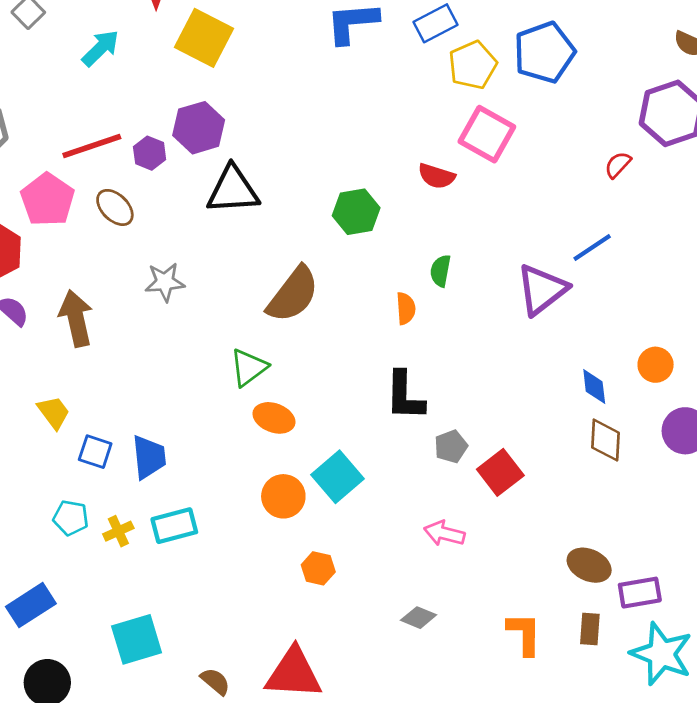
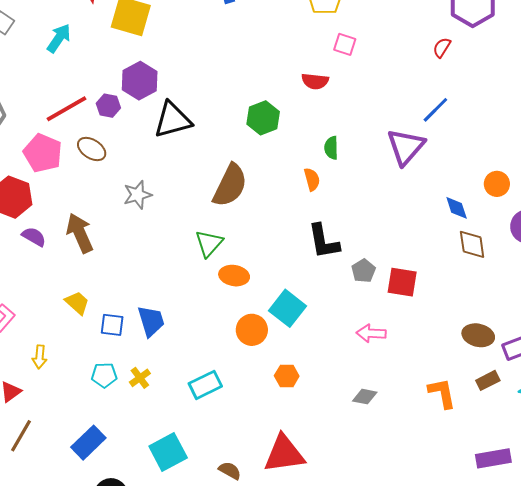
pink square: (487, 134) -> (345, 44), size x0.6
red square: (500, 472) -> (402, 282), turned -32
cyan rectangle: (174, 526) -> (205, 385), moved
brown rectangle: (590, 629) -> (488, 380), turned 70

